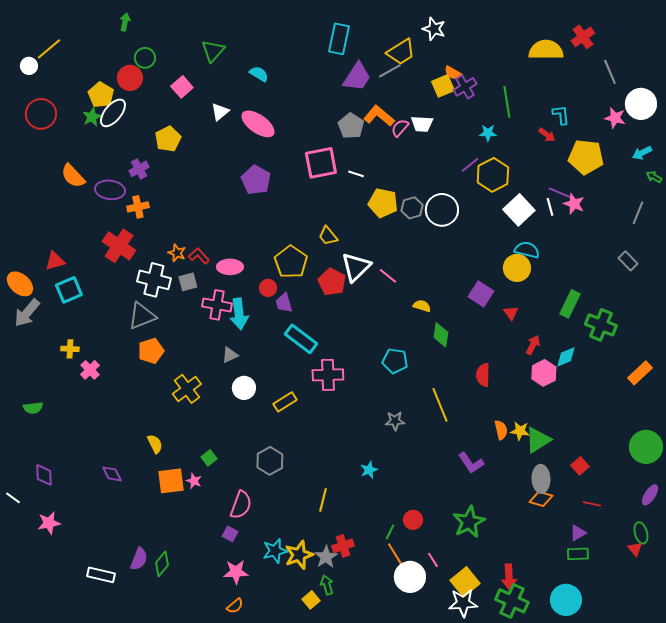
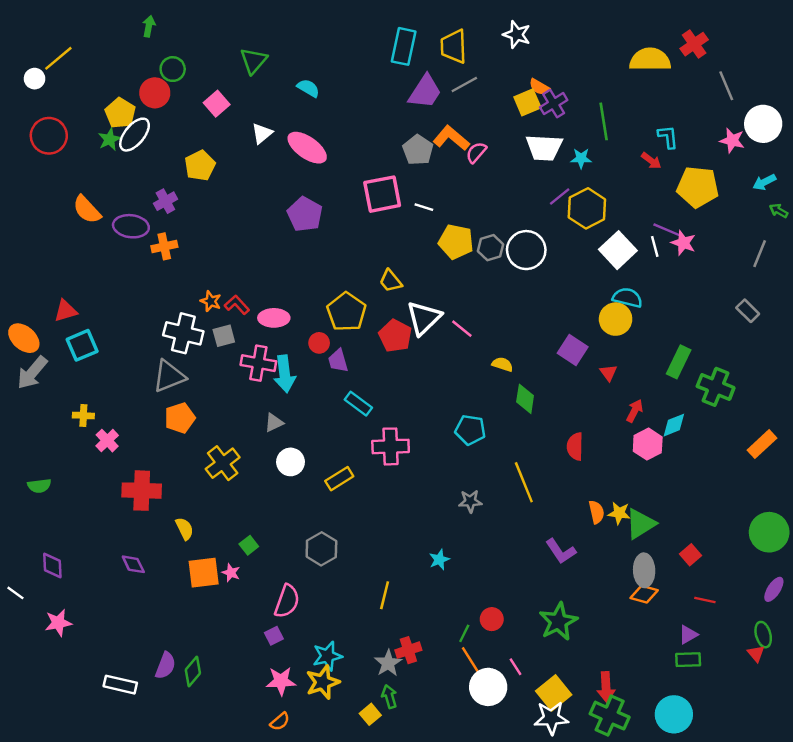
yellow trapezoid: (401, 52) -> (454, 46), moved, turned 120
white trapezoid: (422, 124) -> (544, 148), moved, size x1.4
red cross: (119, 246) -> (142, 491), moved, turned -32
cyan rectangle: (301, 339) -> (358, 404), size x0.7
purple square: (230, 534) -> (274, 636), turned 35
yellow star: (299, 555) -> (323, 682), moved

